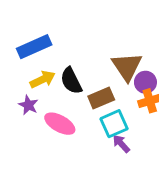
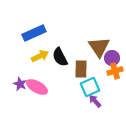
brown rectangle: (101, 98) -> (81, 69), turned -66
purple star: (28, 105) -> (20, 84), moved
pink ellipse: (60, 124) -> (37, 87), moved

